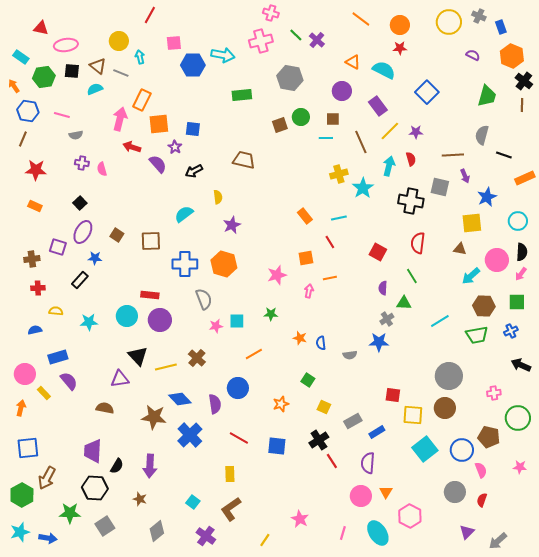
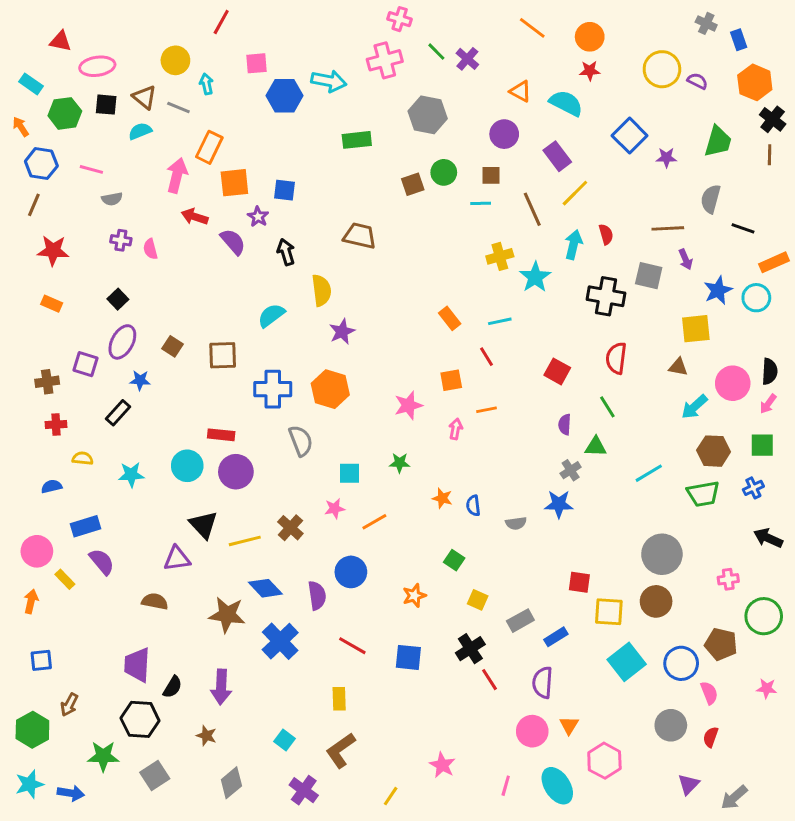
yellow circle: (449, 22) -> (662, 69), moved
purple star: (416, 132) -> (666, 158), moved
black arrow: (194, 171) -> (286, 252), turned 102
yellow semicircle: (218, 197) -> (321, 290), size x1.5
cyan circle: (518, 221) -> (756, 298), moved
pink star: (216, 326) -> (335, 509), moved
blue square: (28, 448) -> (41, 660), size x0.7
brown arrow: (47, 478) -> (69, 705), size x0.7

